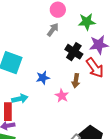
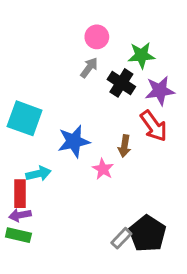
black cross: (74, 52) -> (121, 83), moved
blue star: (43, 78) -> (74, 141), size x1.5

